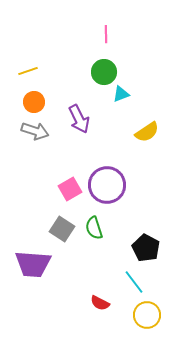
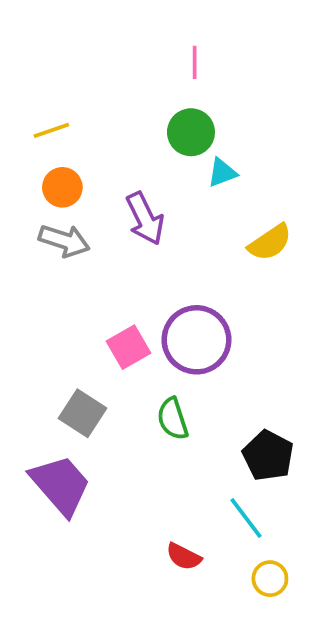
gray square: (62, 229) -> (83, 413), moved
purple trapezoid: (33, 264) -> (61, 485), turned -135
yellow circle: (147, 315) -> (270, 579), size x0.7

